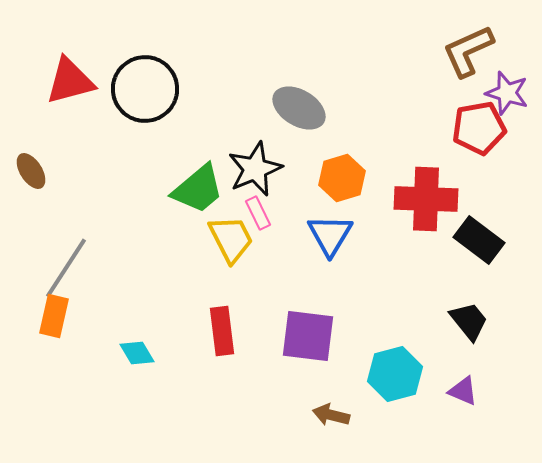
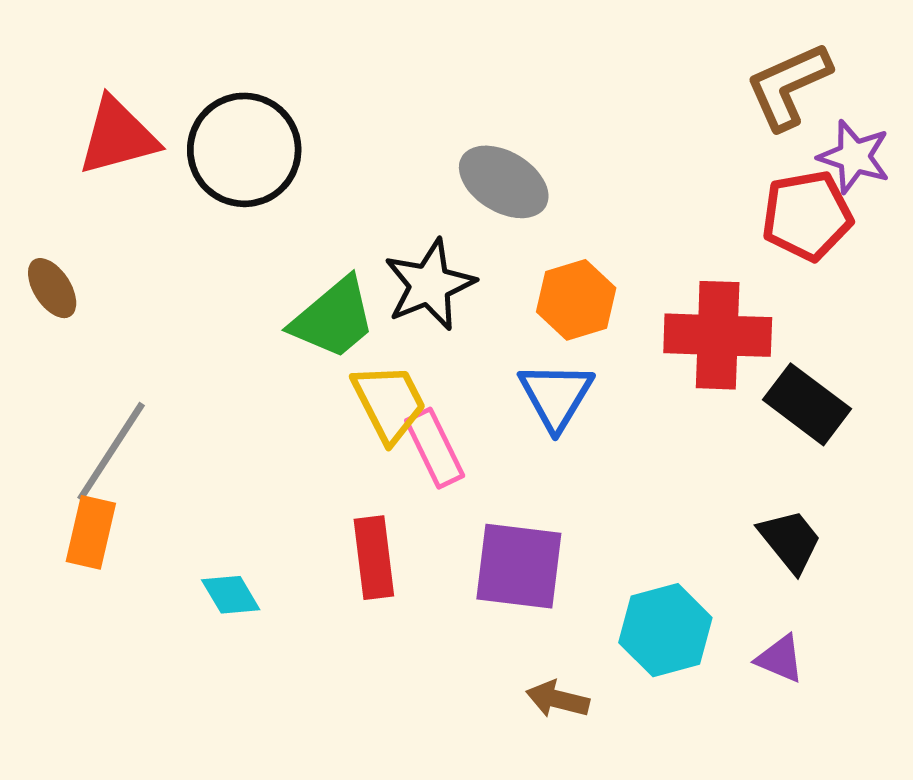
pink rectangle: (258, 213) -> (435, 448), moved, size x1.4

